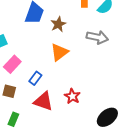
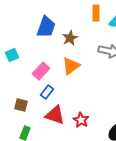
pink rectangle: (12, 64) -> (41, 71), moved
red star: (72, 96) -> (81, 120), moved

